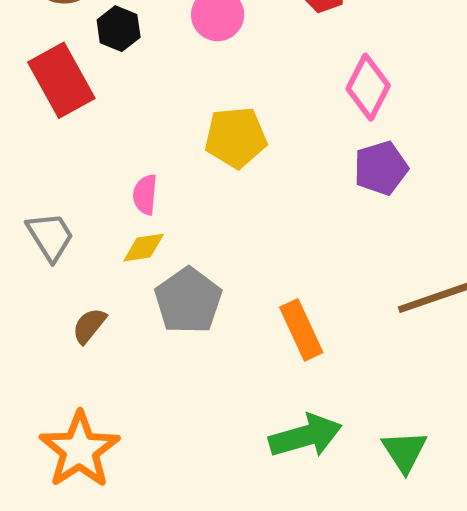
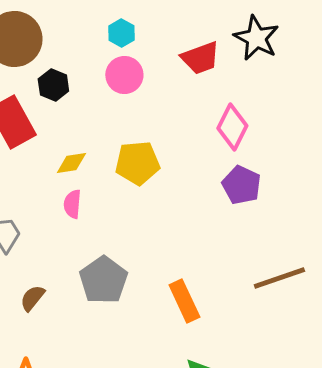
purple pentagon: (381, 168) -> (241, 185), turned -30
yellow diamond: (144, 248) -> (71, 163), moved

